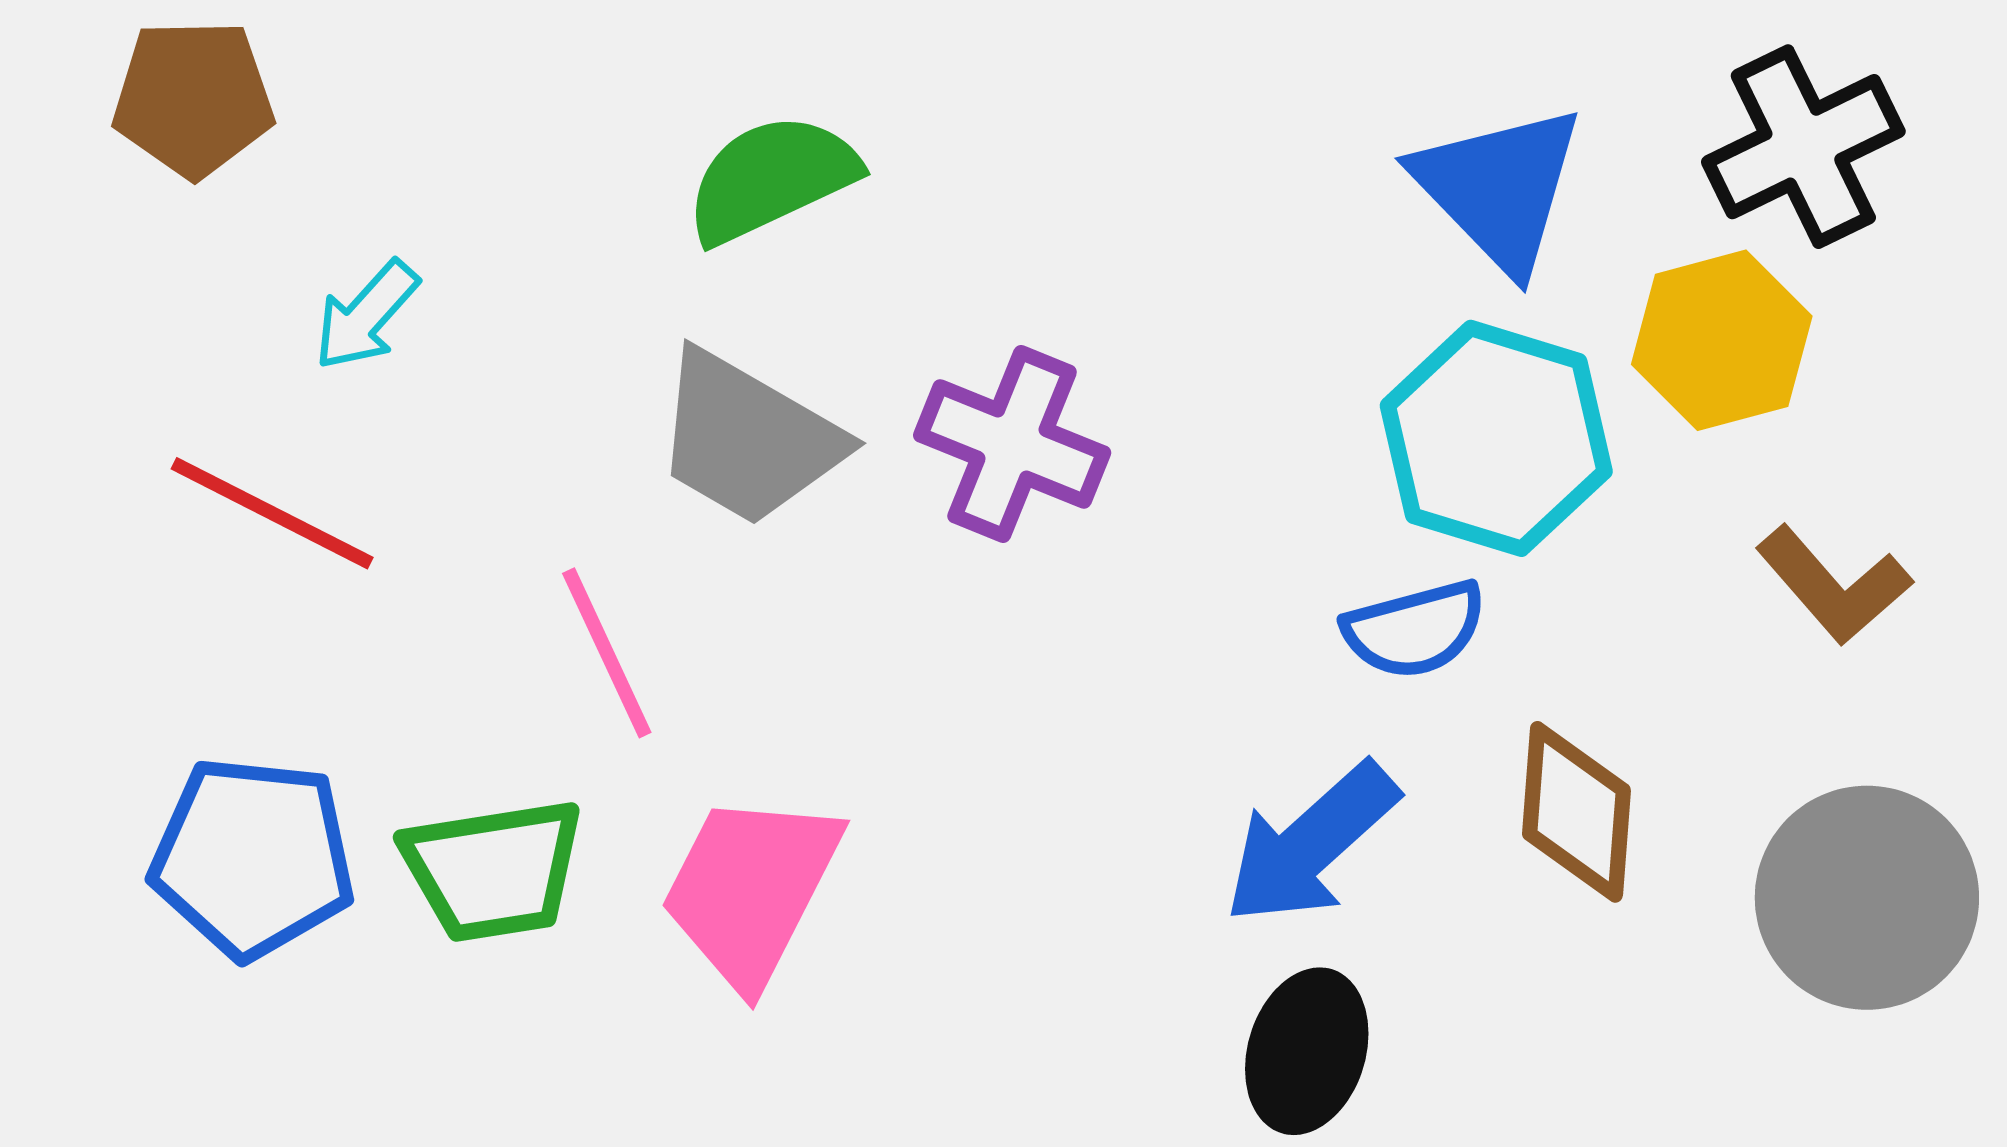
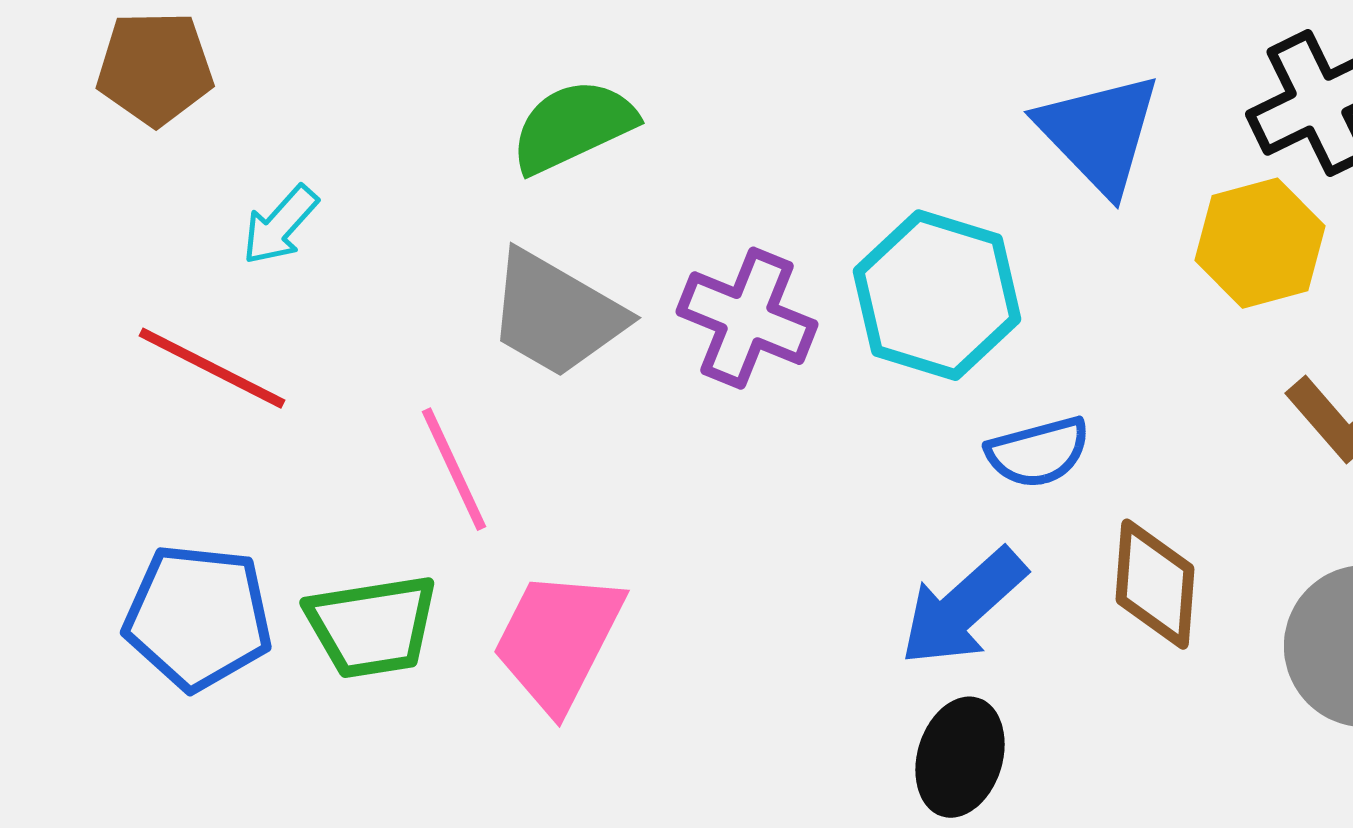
cyan hexagon: (1496, 438) -> (937, 295), moved

